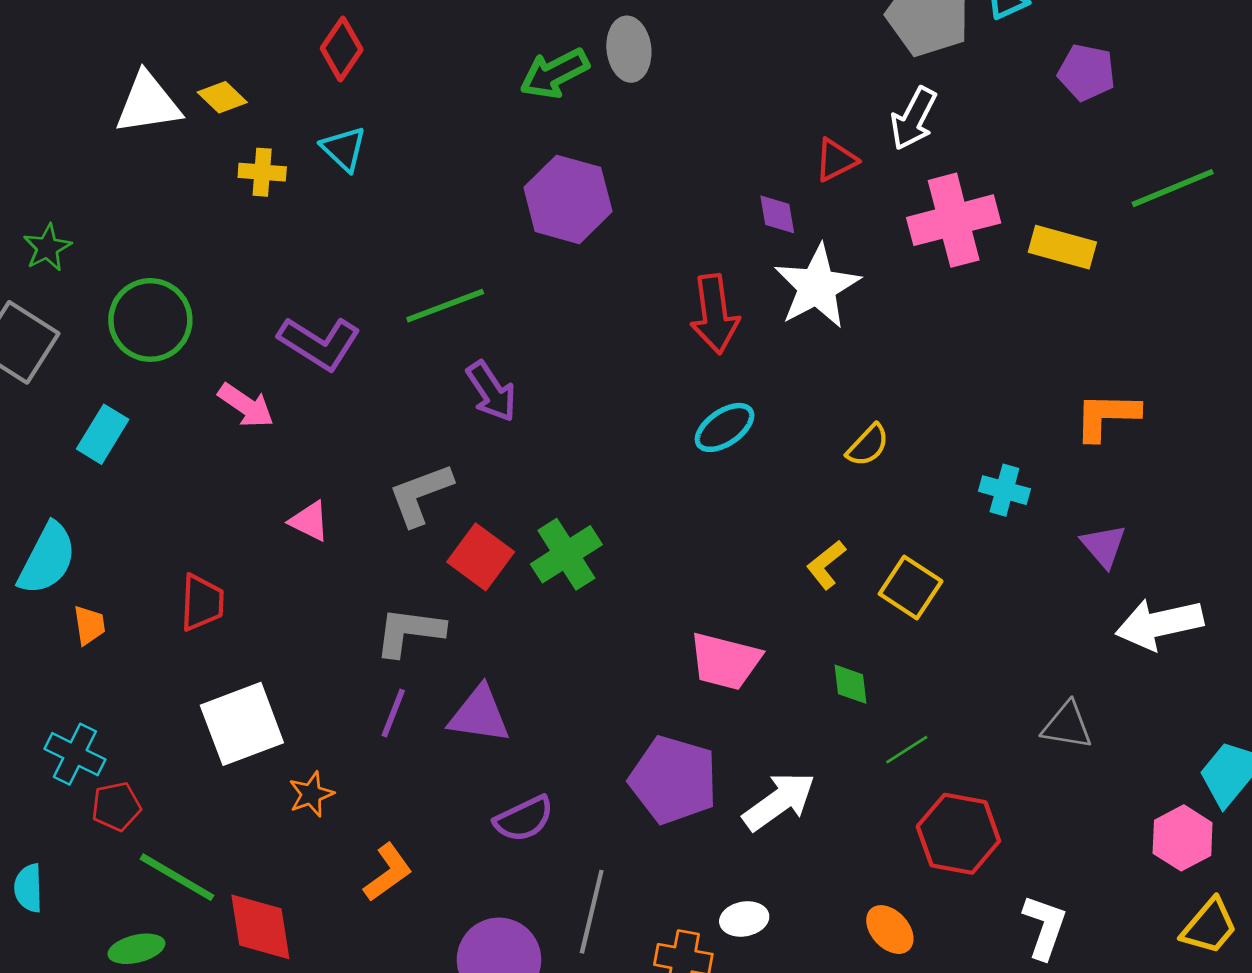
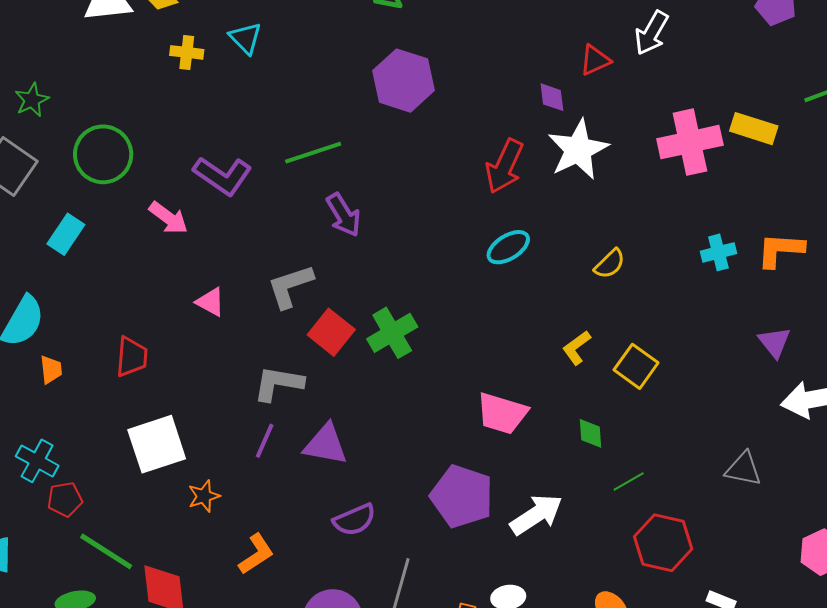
pink cross: (954, 220) -> (690, 142), moved
red arrow: (715, 314) -> (504, 166), turned 30
cyan cross: (1004, 490) -> (718, 252), moved, turned -32

